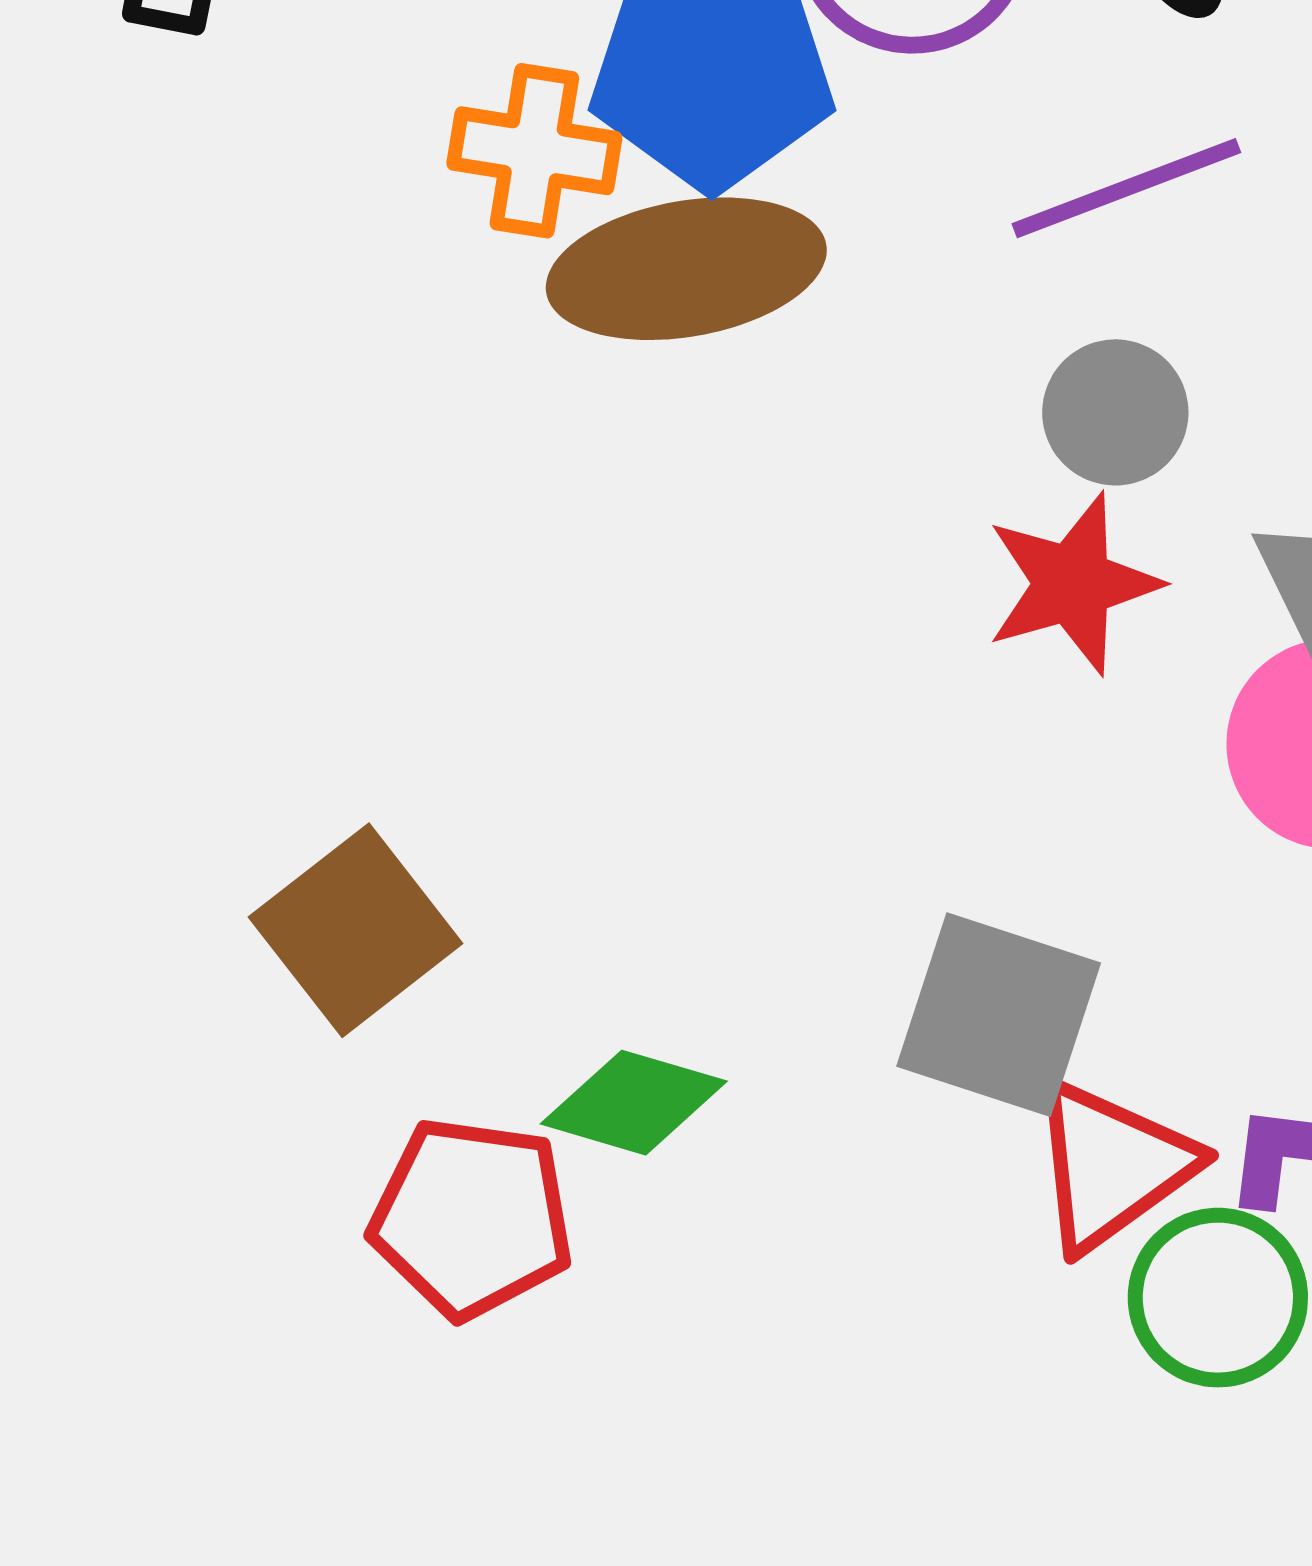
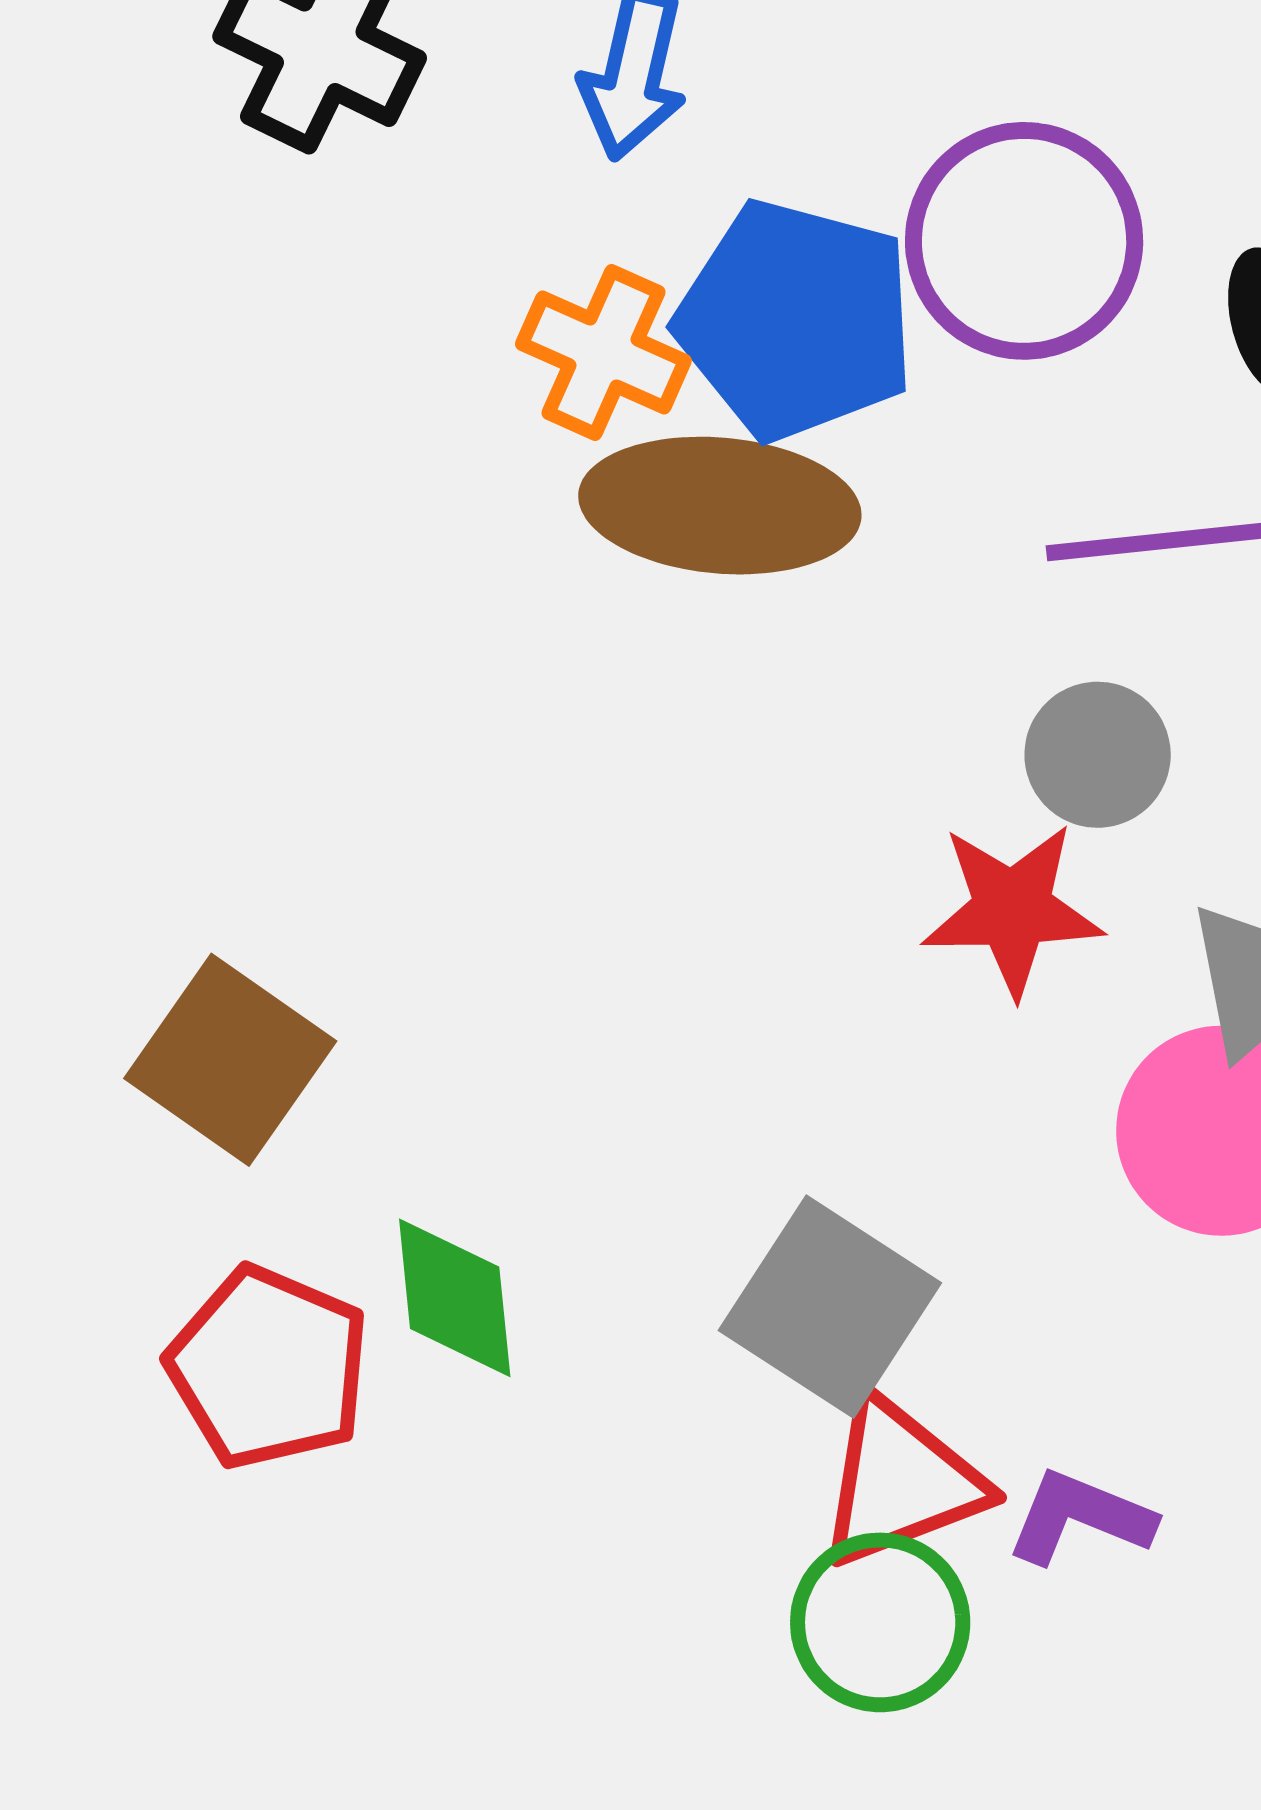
brown square: (356, 930) -> (230, 1060), turned -32
green diamond: (634, 1103) -> (455, 1298), turned 53
green circle: (1218, 1298) -> (880, 1622), moved

